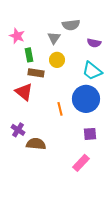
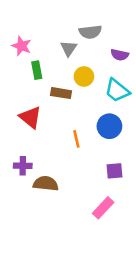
yellow circle: (57, 60) -> (84, 76), moved
brown rectangle: (36, 73) -> (61, 93), moved
blue circle: (86, 99) -> (109, 126), size x0.7
purple cross: (18, 130) -> (23, 166), turned -32

